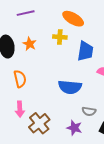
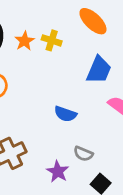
yellow cross: (60, 37) -> (52, 40), moved
blue semicircle: (70, 87) -> (65, 114), size x0.7

